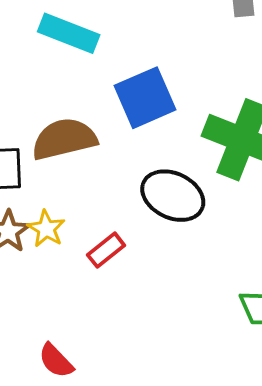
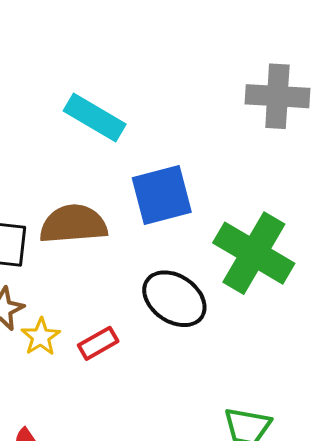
yellow star: (46, 229) -> (41, 337), moved

